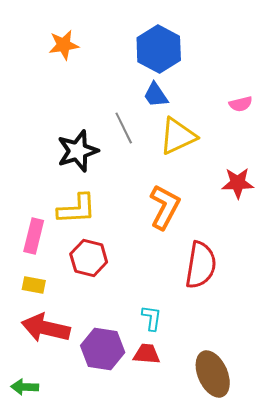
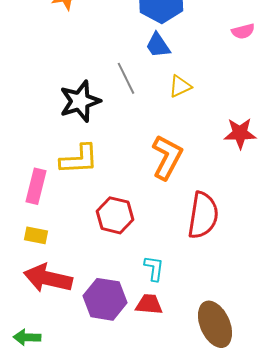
pink semicircle: (241, 104) -> (243, 31), moved
yellow triangle: (178, 136) -> (180, 86), size x0.6
red hexagon: (89, 258) -> (115, 215), moved

